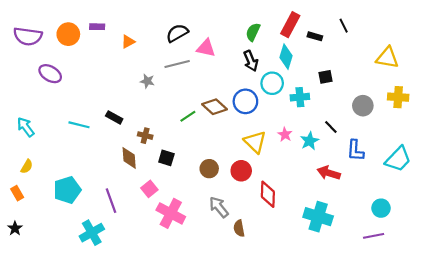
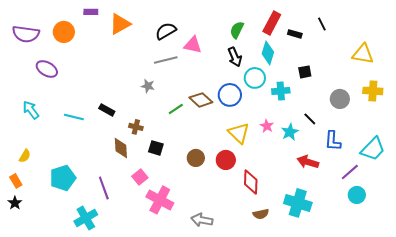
purple rectangle: (97, 27) -> (91, 12), moved
orange triangle: (128, 42) -> (120, 24), moved, size x1.6
gray star: (147, 81) -> (148, 86), moved
cyan arrow: (26, 127) -> (31, 110), moved
gray arrow: (219, 207) -> (202, 220), moved, turned -40
black star: (15, 228) -> (15, 203), moved
brown semicircle: (239, 228) -> (261, 214), moved, turned -91
purple line: (374, 236) -> (350, 172), moved, turned -30

